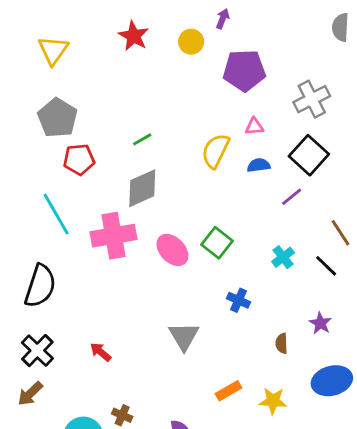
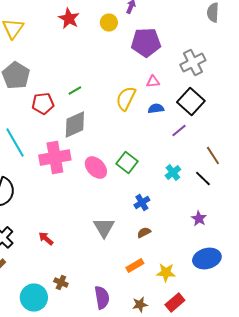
red pentagon: (79, 159) -> (43, 104), moved
blue cross: (238, 300) -> (142, 202), turned 35
brown semicircle: (282, 343) -> (144, 232), moved, turned 64

